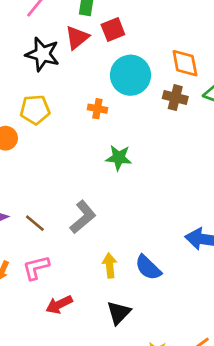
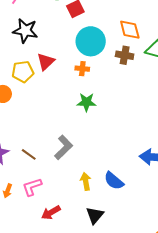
red triangle: (77, 38) -> (46, 62), moved
orange cross: (97, 109) -> (82, 69), moved

